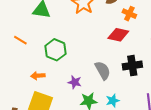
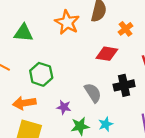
orange cross: (129, 14) -> (126, 29), moved, turned 32
orange arrow: (38, 76) -> (24, 103), size x1.5

